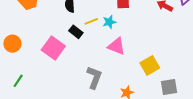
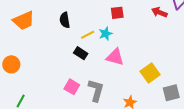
black rectangle: (76, 32) -> (81, 53), moved
pink square: (53, 48) -> (72, 87), moved, size x0.7

